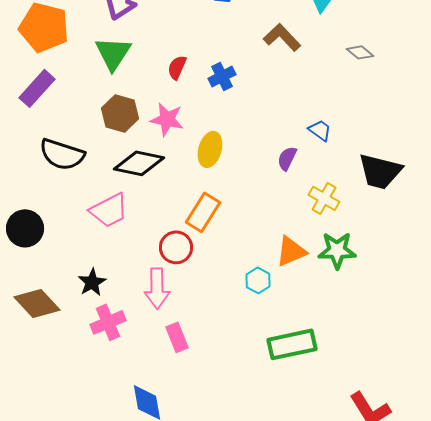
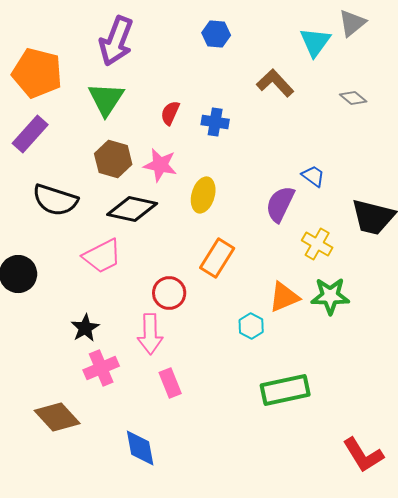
blue cross: (222, 76) -> (215, 122), turned 36
purple semicircle: (287, 158) -> (280, 204), size x1.5
orange rectangle: (203, 212) -> (217, 258), moved
brown diamond: (37, 303) -> (57, 417), moved

